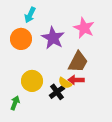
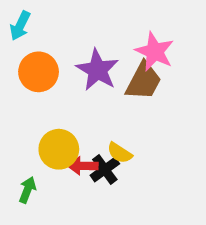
cyan arrow: (30, 15) -> (20, 26), moved
brown trapezoid: (78, 62) -> (144, 81), moved
red arrow: (76, 80) -> (83, 166), moved

